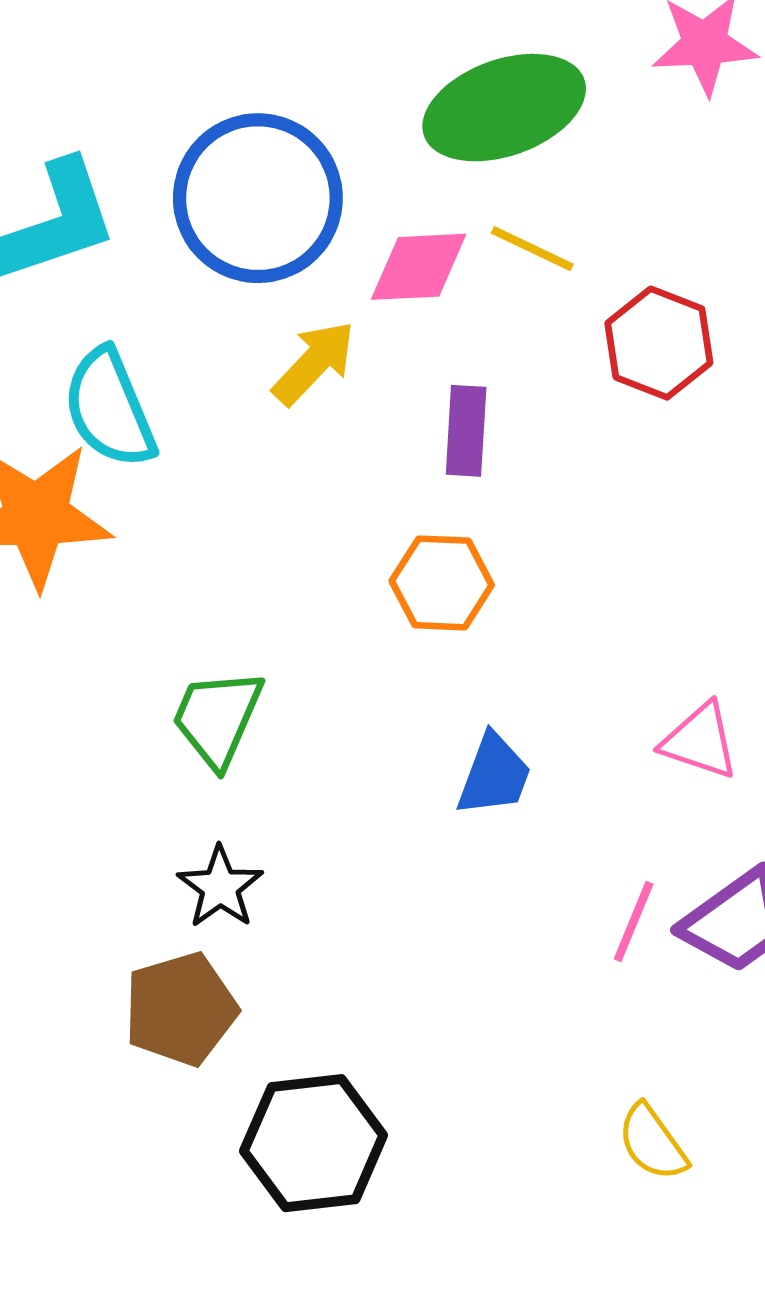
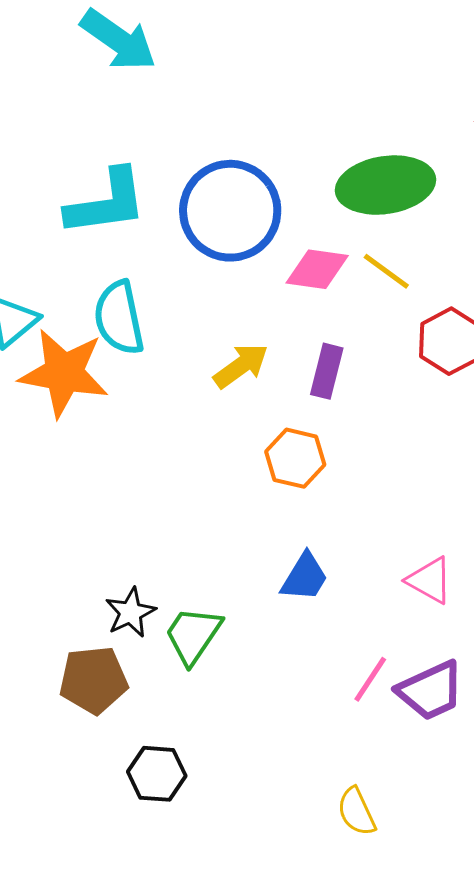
yellow arrow: (314, 363) -> (241, 366), moved
green trapezoid: (217, 718) -> (193, 635), moved
black hexagon: (314, 1143) -> (157, 774), size x0.7

